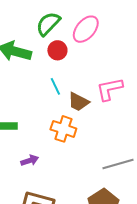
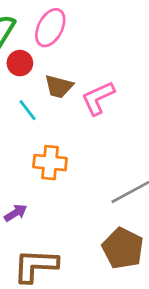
brown trapezoid: (78, 102) -> (59, 87), moved

